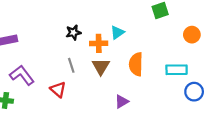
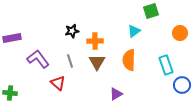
cyan triangle: (117, 32) -> (134, 31), moved
cyan rectangle: (177, 70) -> (166, 65), turned 72
purple L-shape: (22, 75) -> (38, 59), moved

